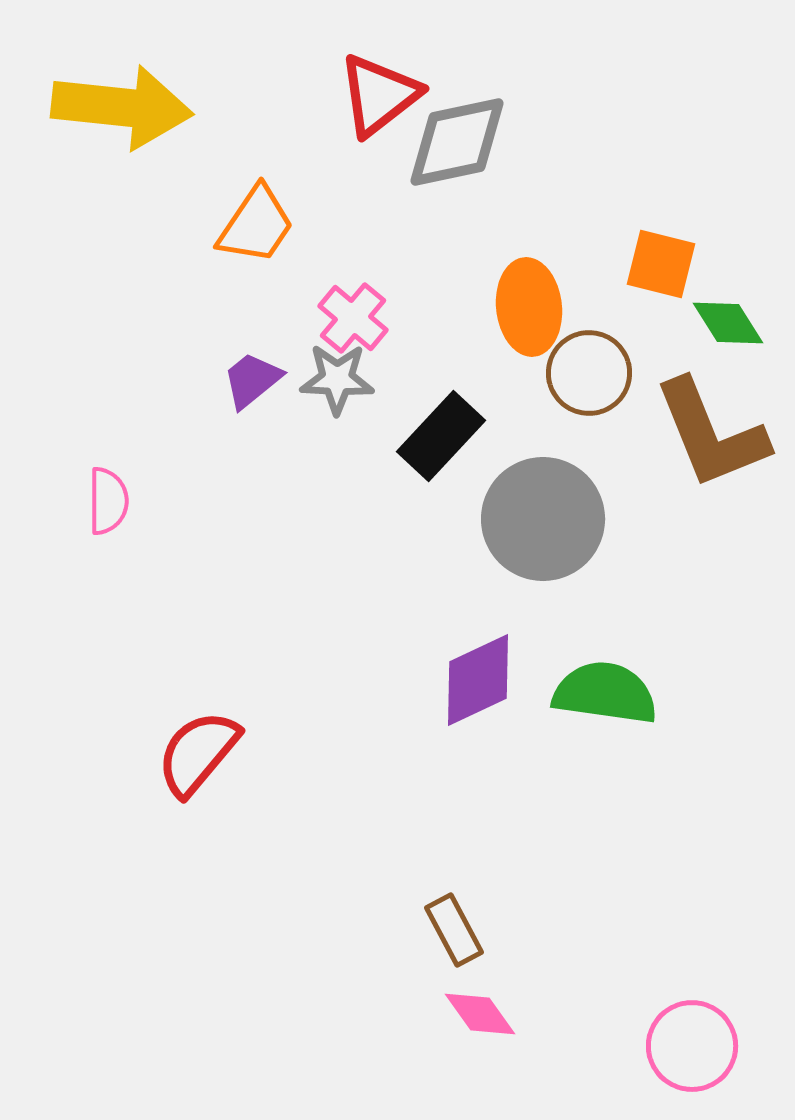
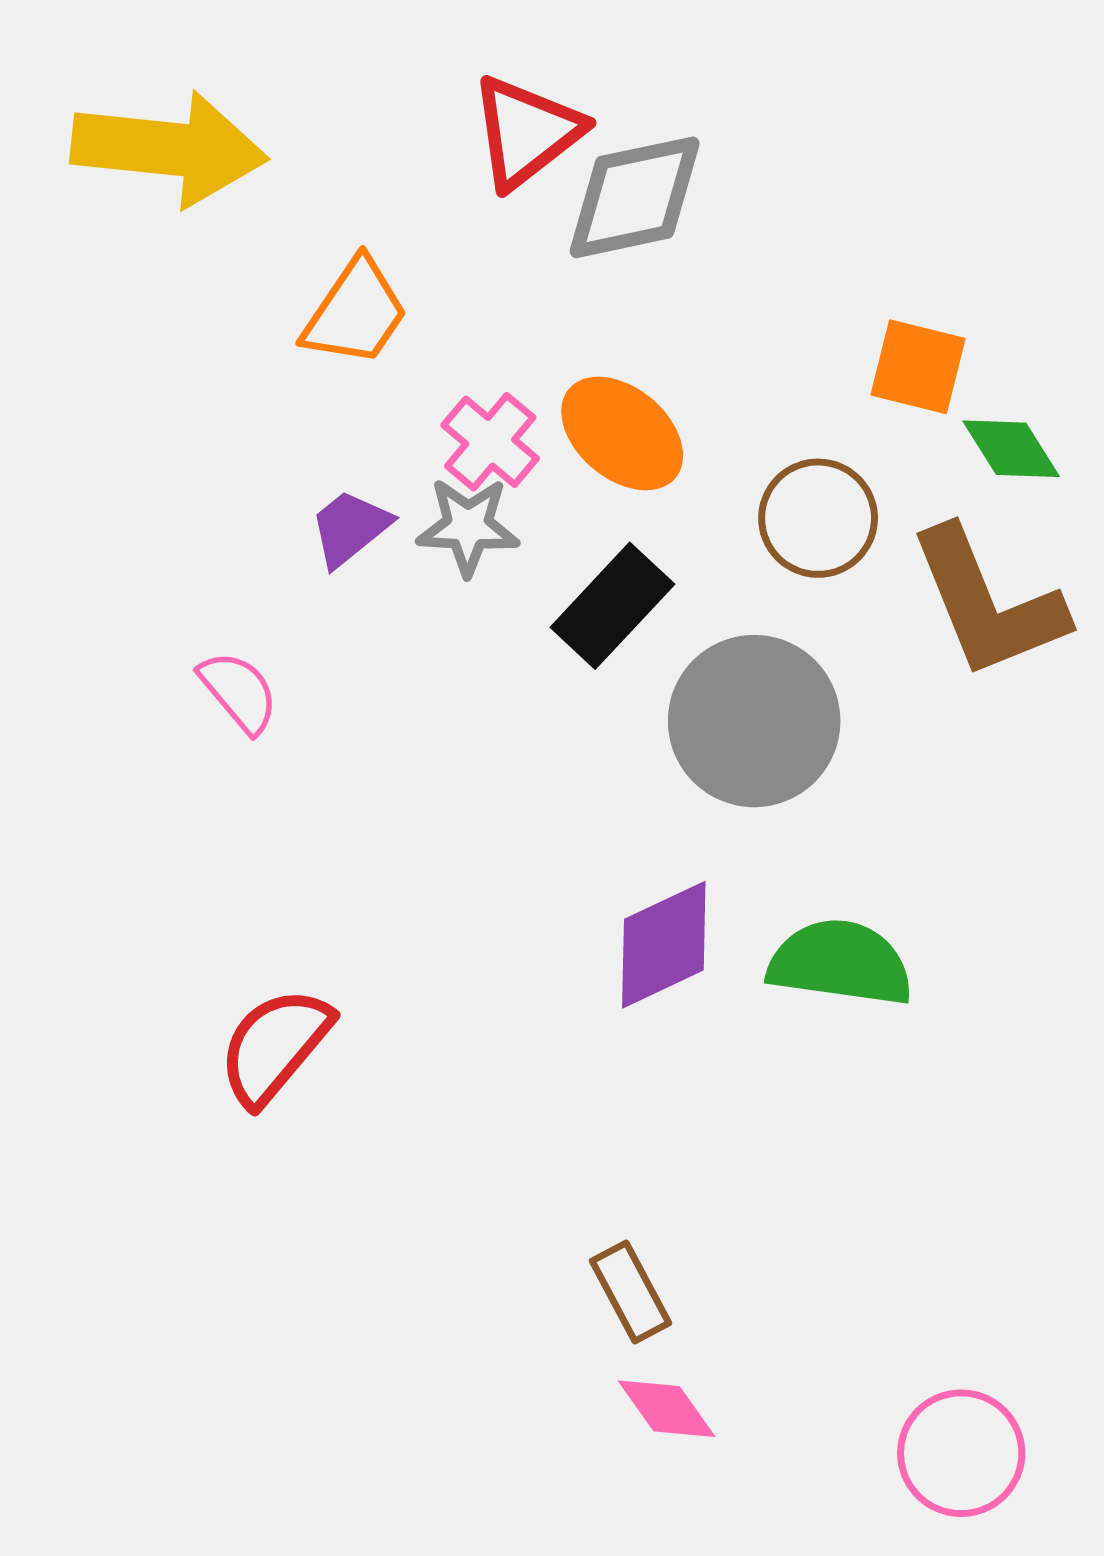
orange ellipse: (529, 307) -> (622, 433), moved, turned -44
pink semicircle: (108, 501) -> (239, 692), moved, turned -40

